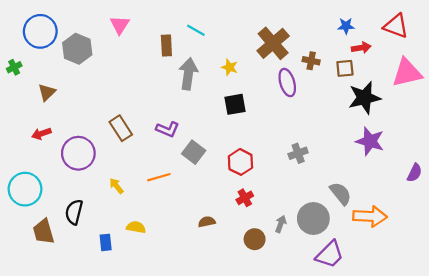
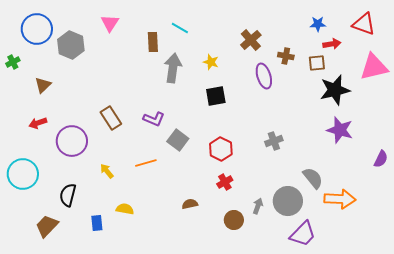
brown cross: (273, 43) -> (251, 40), size x0.7
brown trapezoid: (44, 232) -> (47, 226), moved, turned 60

